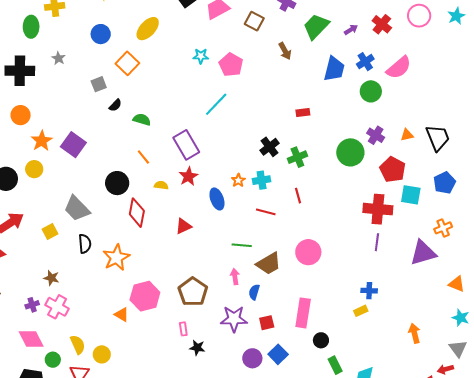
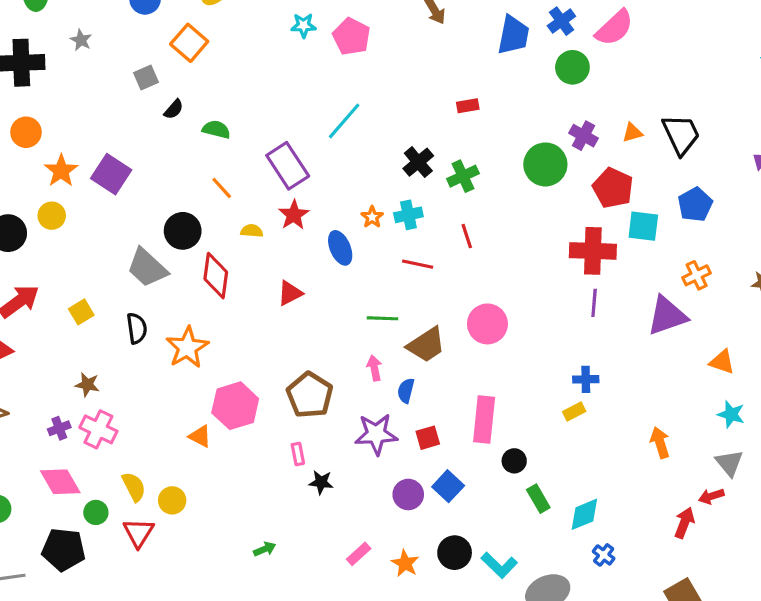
cyan line: (216, 104) -> (344, 121), moved
gray trapezoid: (77, 208) -> (147, 268), moved

